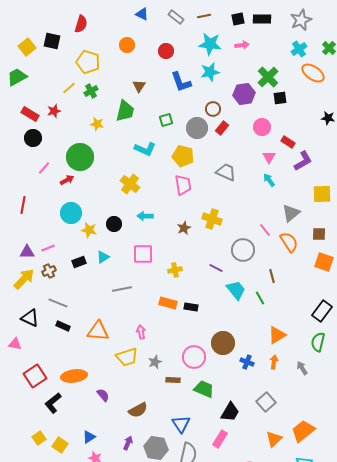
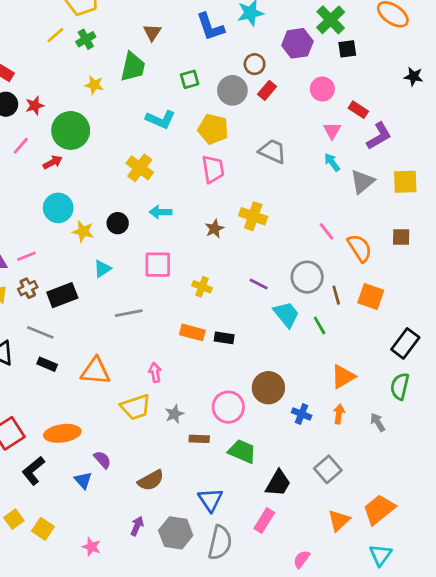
red star: (54, 111) -> (35, 106), moved
gray triangle: (291, 213) -> (362, 182), moved
gray circle: (243, 250) -> (307, 277), moved
black rectangle: (79, 262) -> (62, 295), moved, size x1.5
orange square: (324, 262) -> (371, 296), moved
yellow cross: (175, 270) -> (202, 287), turned 32
blue triangle: (89, 437) -> (83, 480), moved, turned -40

